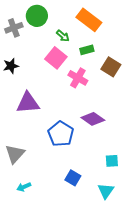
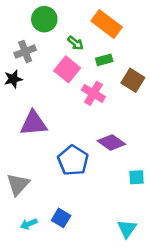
gray cross: (14, 28) -> (25, 51), moved
cyan square: (112, 161) -> (136, 177), moved
blue square: (73, 178) -> (61, 218), moved

